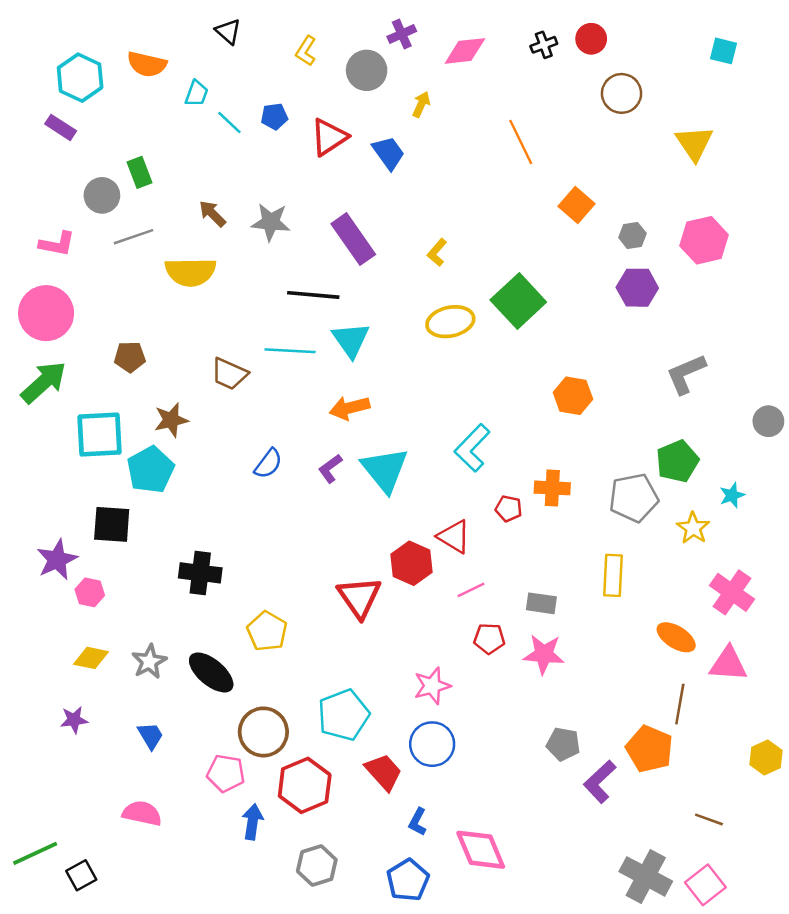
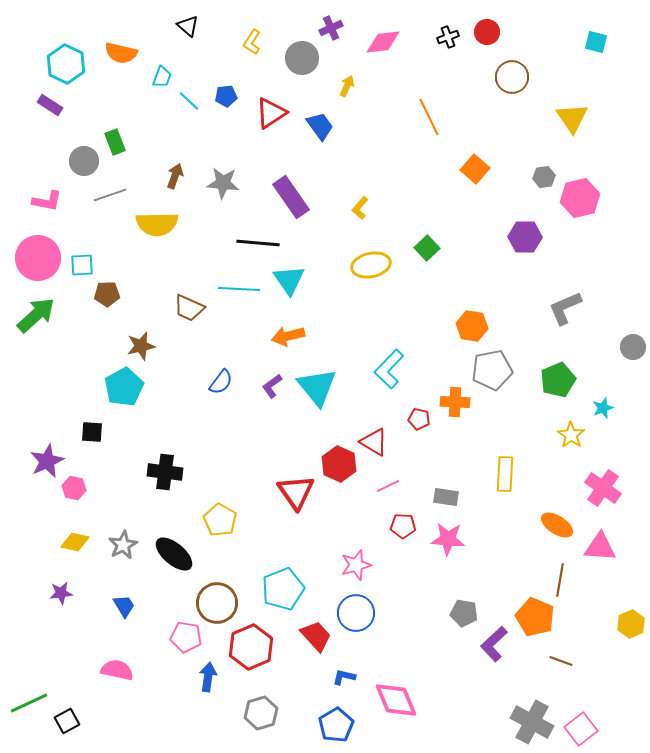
brown arrow: (212, 214) -> (175, 176), turned 65
gray hexagon: (632, 235) -> (544, 177), moved
green square: (518, 301) -> (427, 248), size x0.6
cyan square: (99, 435) -> (82, 265), moved, size x0.6
gray pentagon: (634, 498) -> (492, 370), moved
black square: (112, 524) -> (92, 432), size x0.7
brown line: (709, 819) -> (561, 661), moved
blue L-shape: (418, 822) -> (344, 677), turned 75

